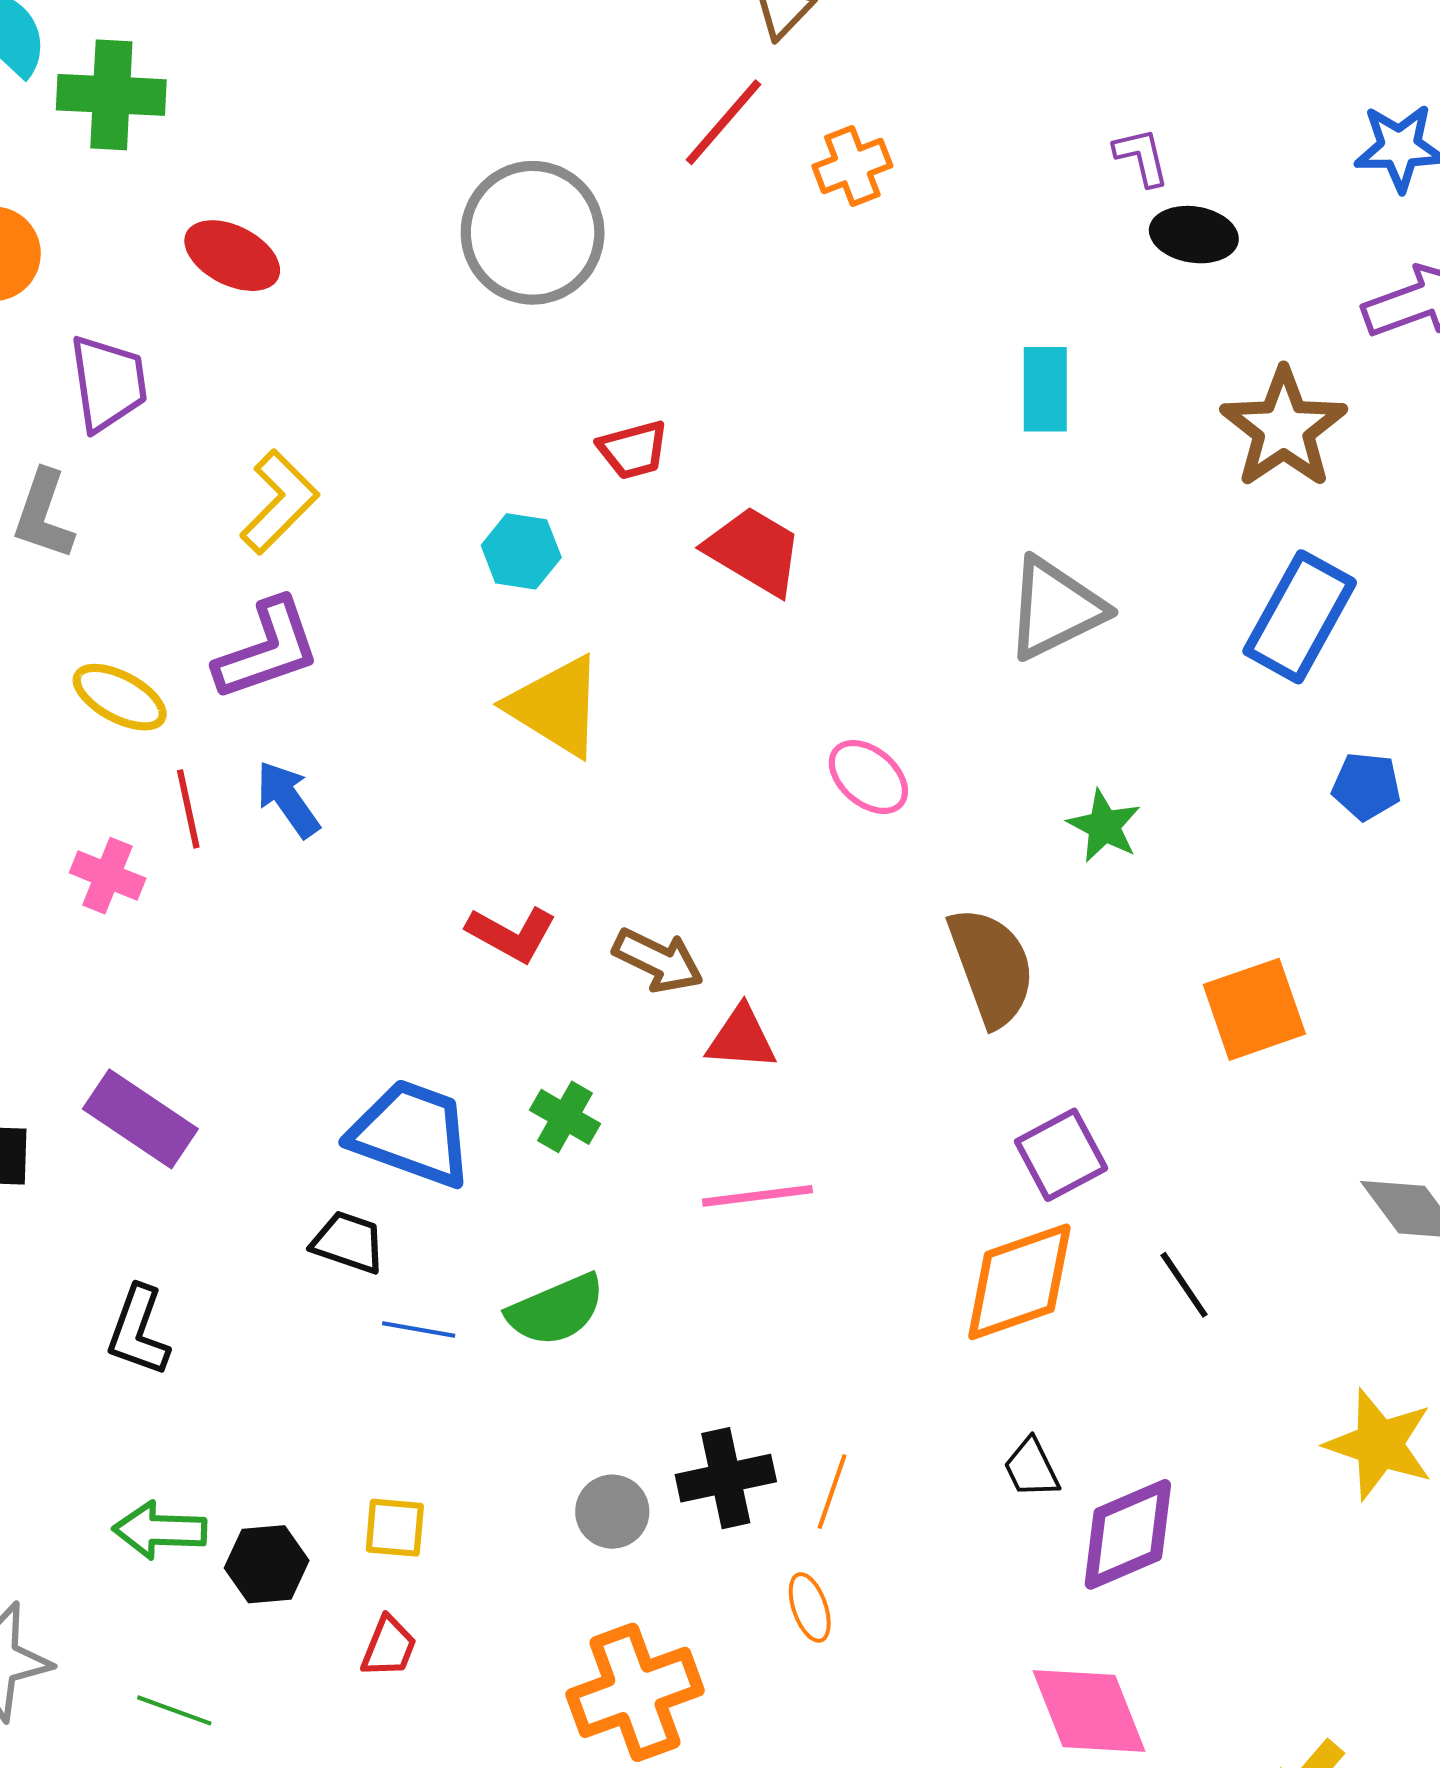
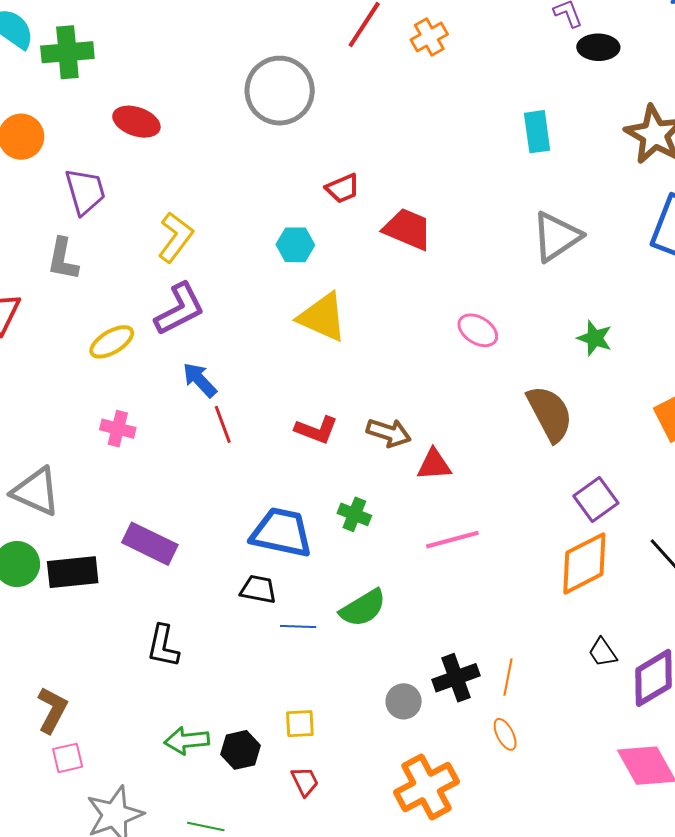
yellow ellipse: (120, 697) -> (112, 342), turned -51
red line: (188, 809) -> (223, 424), moved
red trapezoid: (389, 1647) -> (305, 781), turned -40

